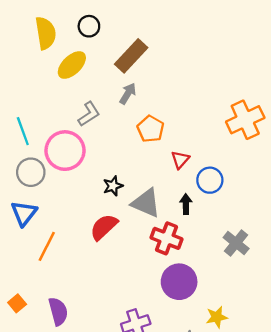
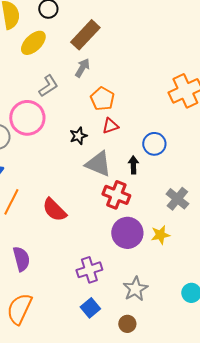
red triangle: (180, 160) -> (110, 126), moved, turned 30
black star: (113, 186) -> (78, 136), moved
red semicircle: (104, 227) -> (54, 210), moved, turned -92
yellow star: (217, 317) -> (160, 235), moved

